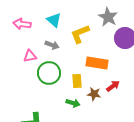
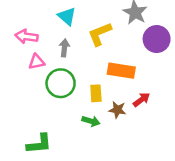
pink arrow: (22, 24) -> (26, 36), moved
gray arrow: (52, 45) -> (64, 48), turned -104

